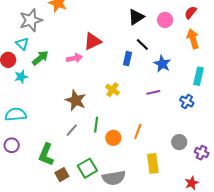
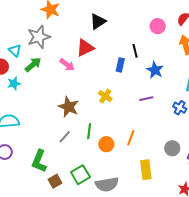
black triangle: (136, 17) -> (98, 21), moved
gray star: (31, 20) -> (39, 37), moved
black line: (142, 44) -> (135, 51), turned 32
pink arrow: (74, 58) -> (67, 65), turned 49

